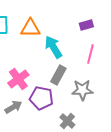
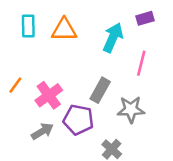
purple rectangle: (86, 25) -> (145, 18), moved
cyan arrow: (53, 47) -> (113, 38), moved, turned 55

